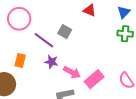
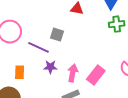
pink arrow: (72, 72) -> (73, 73), turned -96

